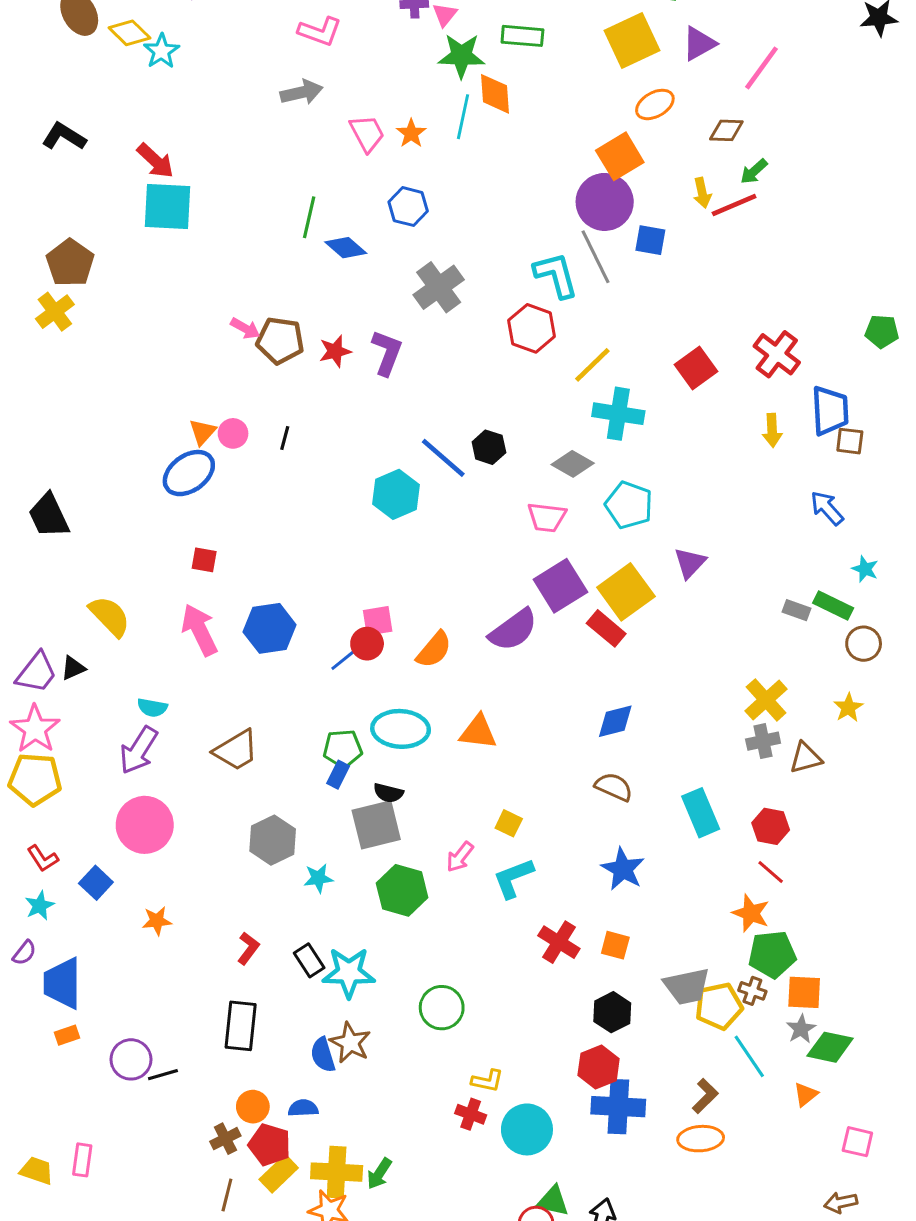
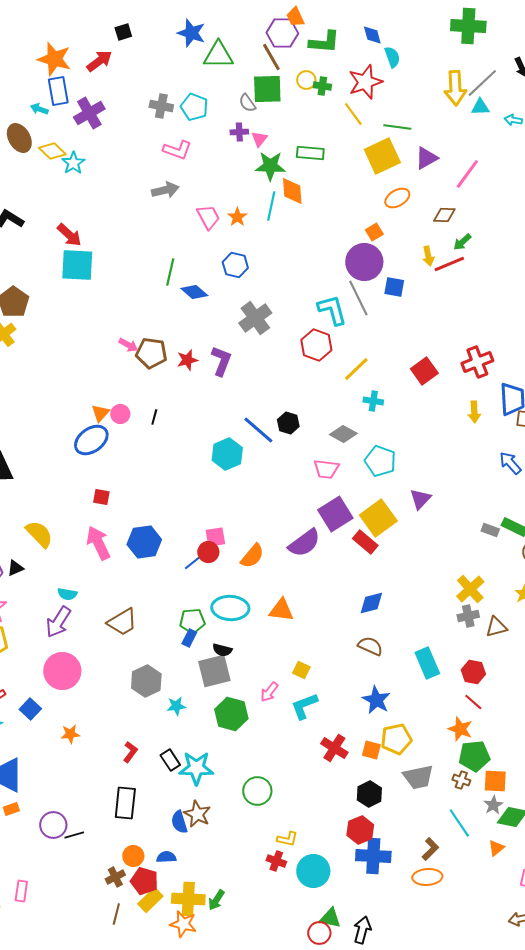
orange square: (620, 156) -> (374, 232), size x0.6
red cross: (777, 354) -> (477, 362), turned 32
cyan cross: (618, 414) -> (373, 401), size x0.6
yellow pentagon: (719, 1006) -> (396, 739), moved

